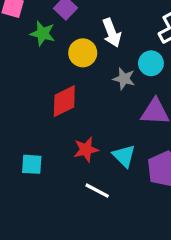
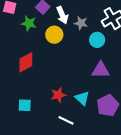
white arrow: (112, 33) -> (62, 15), moved
gray star: (124, 79) -> (81, 23), moved
red diamond: (64, 101) -> (26, 62), moved

